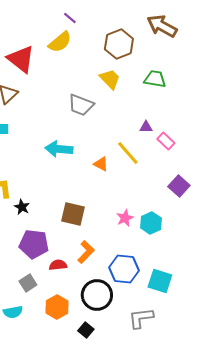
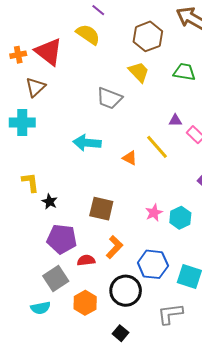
yellow semicircle: (60, 42) -> (88, 34), turned -105
gray square: (28, 283) -> (56, 279), size x1.4
black square: (86, 330) -> (121, 333), moved

